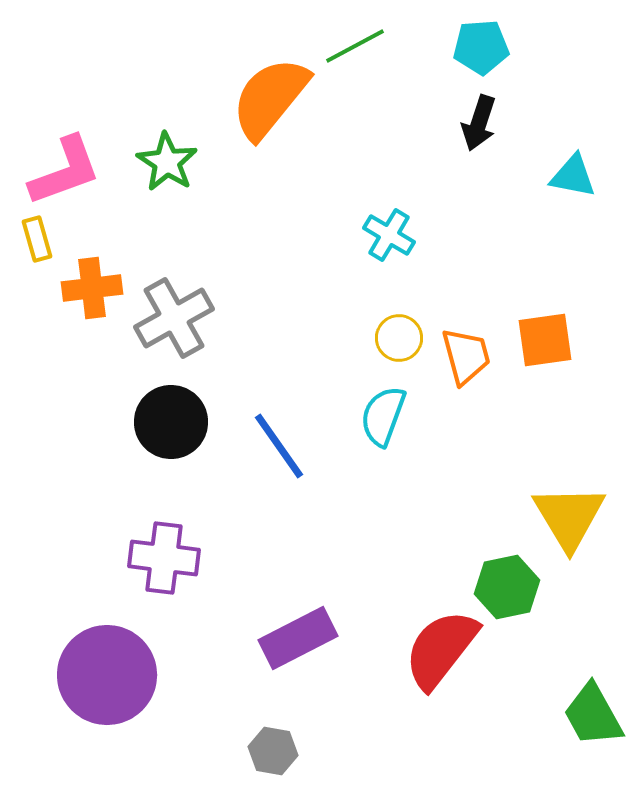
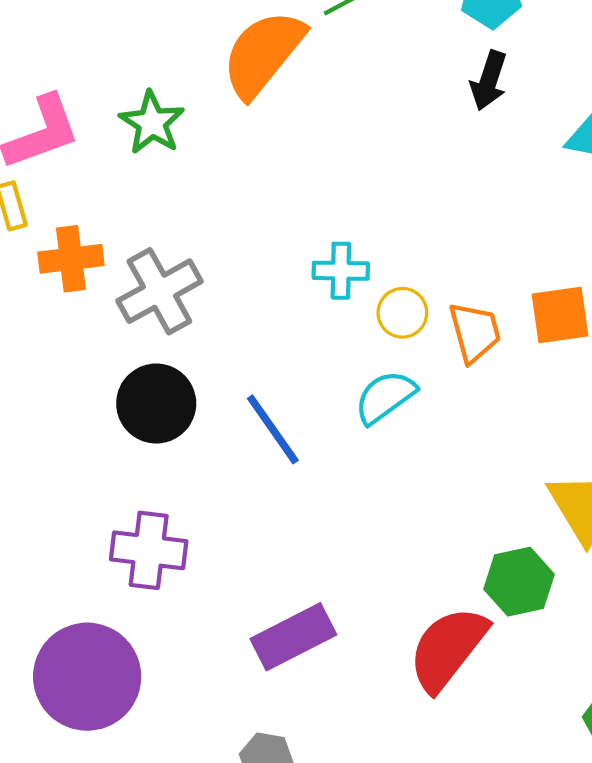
cyan cross: (389, 235) -> (341, 271), moved, turned -30
cyan semicircle: (383, 416) -> (385, 397), turned 34

